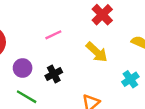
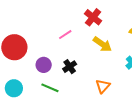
red cross: (102, 15) -> (93, 17), moved

